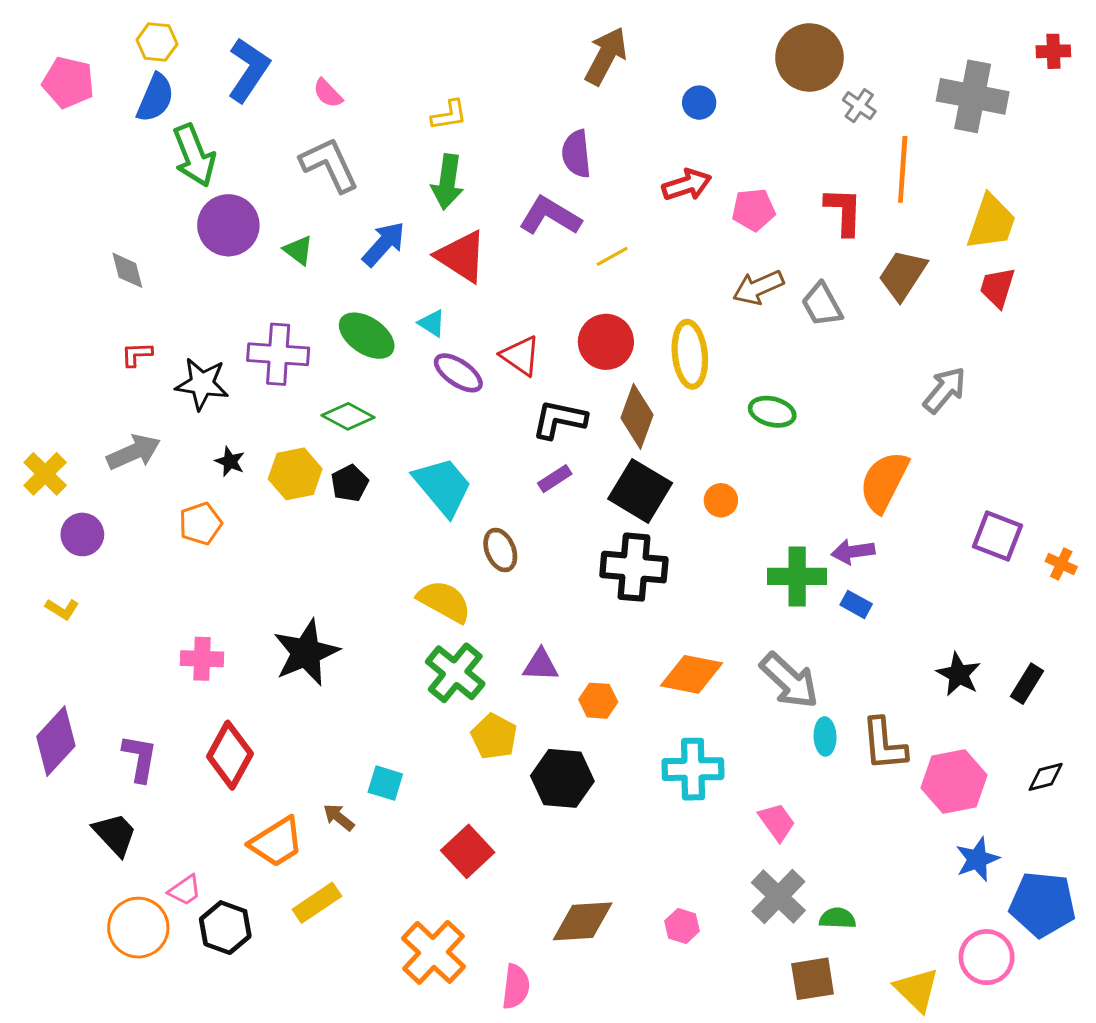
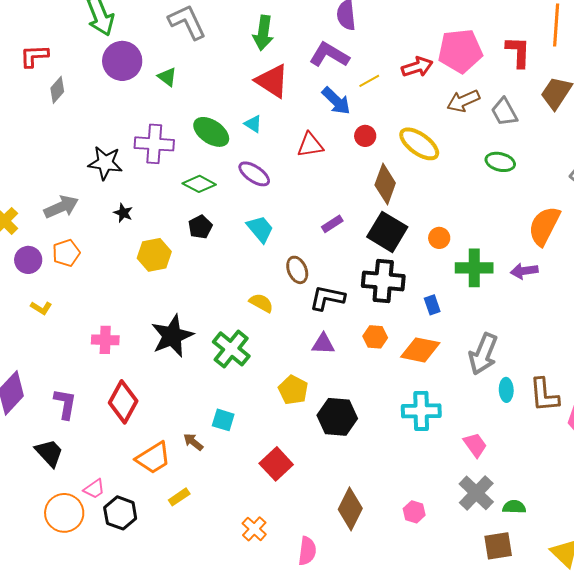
red arrow: (687, 185) -> (417, 67), moved
pink pentagon: (754, 210) -> (460, 51), size x1.6
blue arrow: (384, 244) -> (336, 101), moved, turned 92
gray diamond: (127, 270) -> (57, 90), turned 56
red circle: (606, 342) -> (365, 136), size x0.6
red L-shape: (137, 354) -> (34, 56), moved, size x1.4
yellow ellipse: (690, 354) -> (419, 144), turned -48
red triangle: (520, 356) -> (310, 145), turned -44
purple ellipse: (458, 373) -> (254, 174), moved
green ellipse: (772, 412) -> (500, 162), moved
black L-shape: (559, 420) -> (327, 298), moved
yellow hexagon: (295, 474) -> (154, 255), moved
cyan trapezoid: (443, 486) -> (260, 229), size x0.7
orange pentagon: (200, 524) -> (66, 253), moved
green cross: (797, 576) -> (474, 268), moved
yellow semicircle: (444, 601) -> (261, 303), size x0.7
blue rectangle: (856, 604) -> (432, 305), moved, turned 42
yellow L-shape: (62, 609) -> (41, 308), moved
green cross: (455, 673) -> (231, 349), moved
gray arrow: (789, 681) -> (483, 354), turned 69
orange hexagon: (598, 701) -> (375, 337), moved
yellow rectangle: (317, 903) -> (179, 497), size x0.7
brown diamond: (583, 921) -> (350, 509), turned -60
orange cross: (433, 952) -> (254, 529), size x0.6

